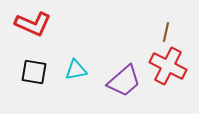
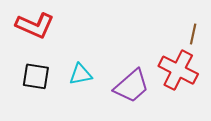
brown line: (166, 32) -> (193, 34), moved

